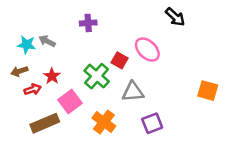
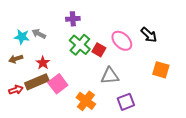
black arrow: (175, 17) -> (149, 35), moved
green cross: (97, 76) -> (80, 45), moved
red arrow: (33, 89) -> (16, 90), moved
orange square: (208, 91) -> (161, 70), moved
brown rectangle: (45, 123) -> (37, 82), moved

